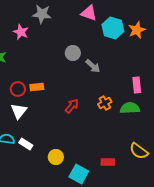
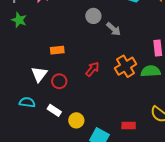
red circle: (18, 89) -> (59, 81), moved
orange cross: (105, 103) -> (126, 66), size x1.5
white rectangle: (26, 144) -> (54, 110), moved

